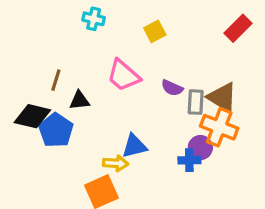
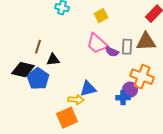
pink trapezoid: (123, 75) -> (97, 44), moved
brown triangle: (222, 97) -> (146, 42), moved, turned -35
gray rectangle: (196, 102) -> (127, 47), moved

